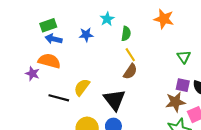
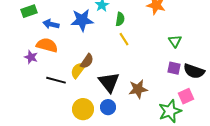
green rectangle: (48, 25) -> (29, 11), moved
blue star: (86, 35) -> (82, 20), size x1.6
brown semicircle: (130, 71) -> (87, 61), moved
brown star: (175, 102) -> (138, 89), moved

